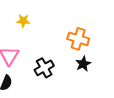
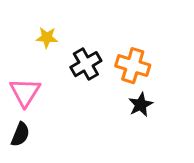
black cross: (44, 68) -> (86, 64), moved

